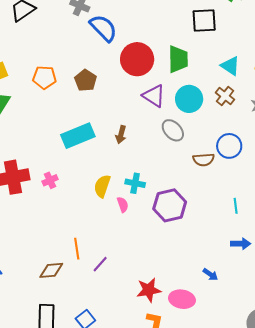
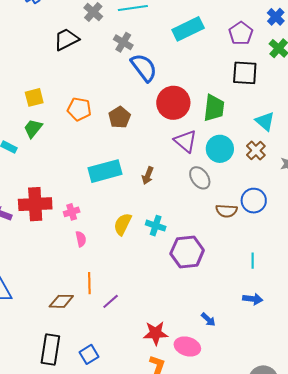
pink semicircle: (123, 205) -> (81, 239), moved
blue arrow: (210, 274) -> (208, 319), moved

